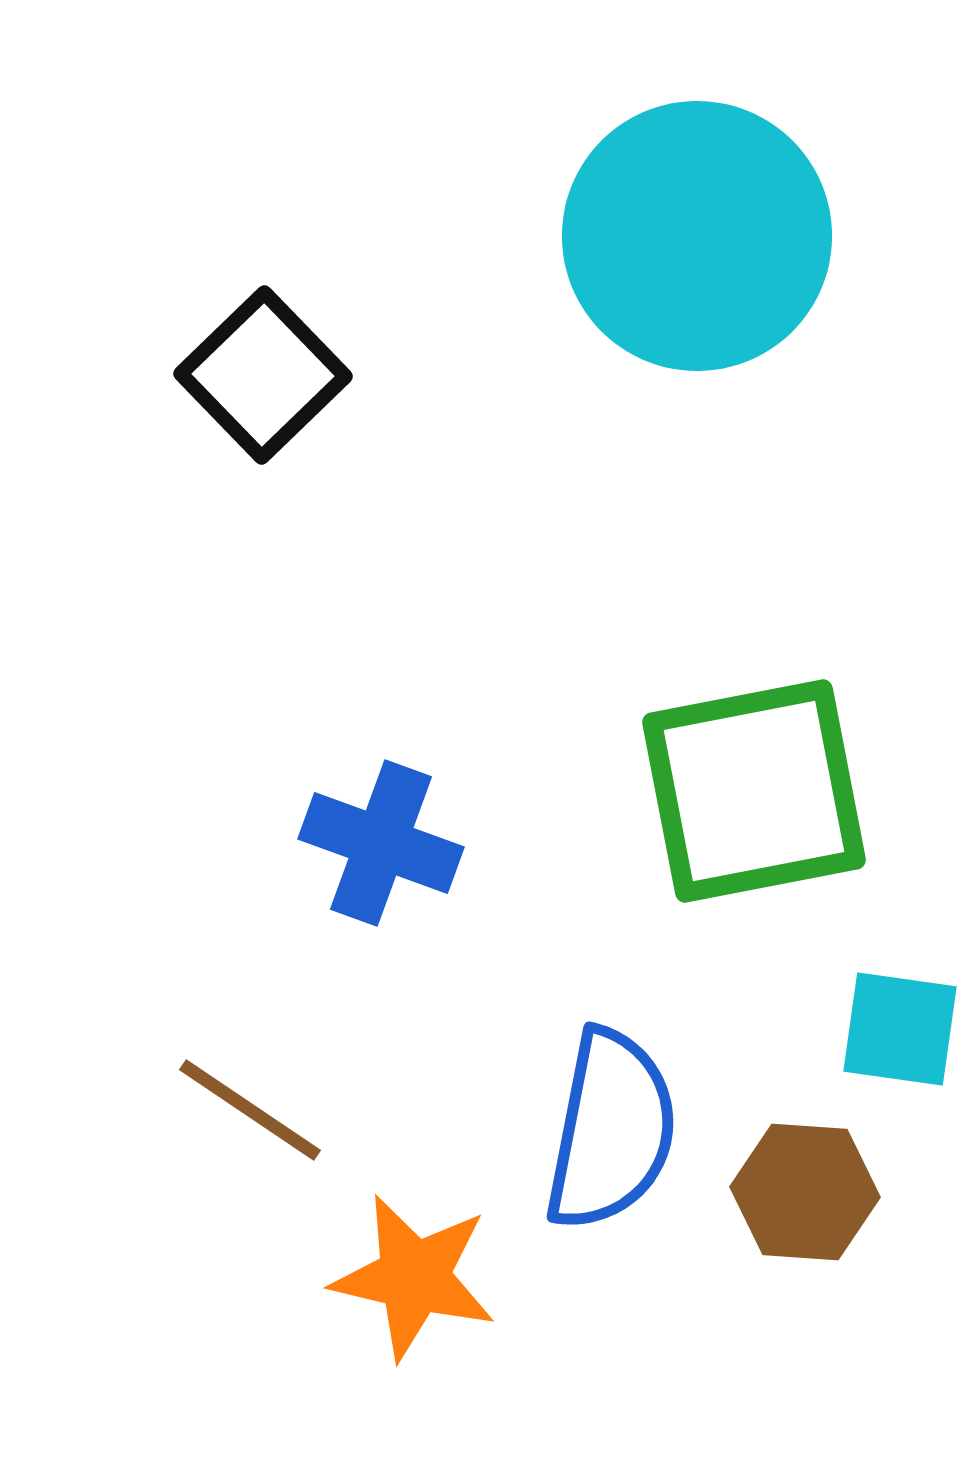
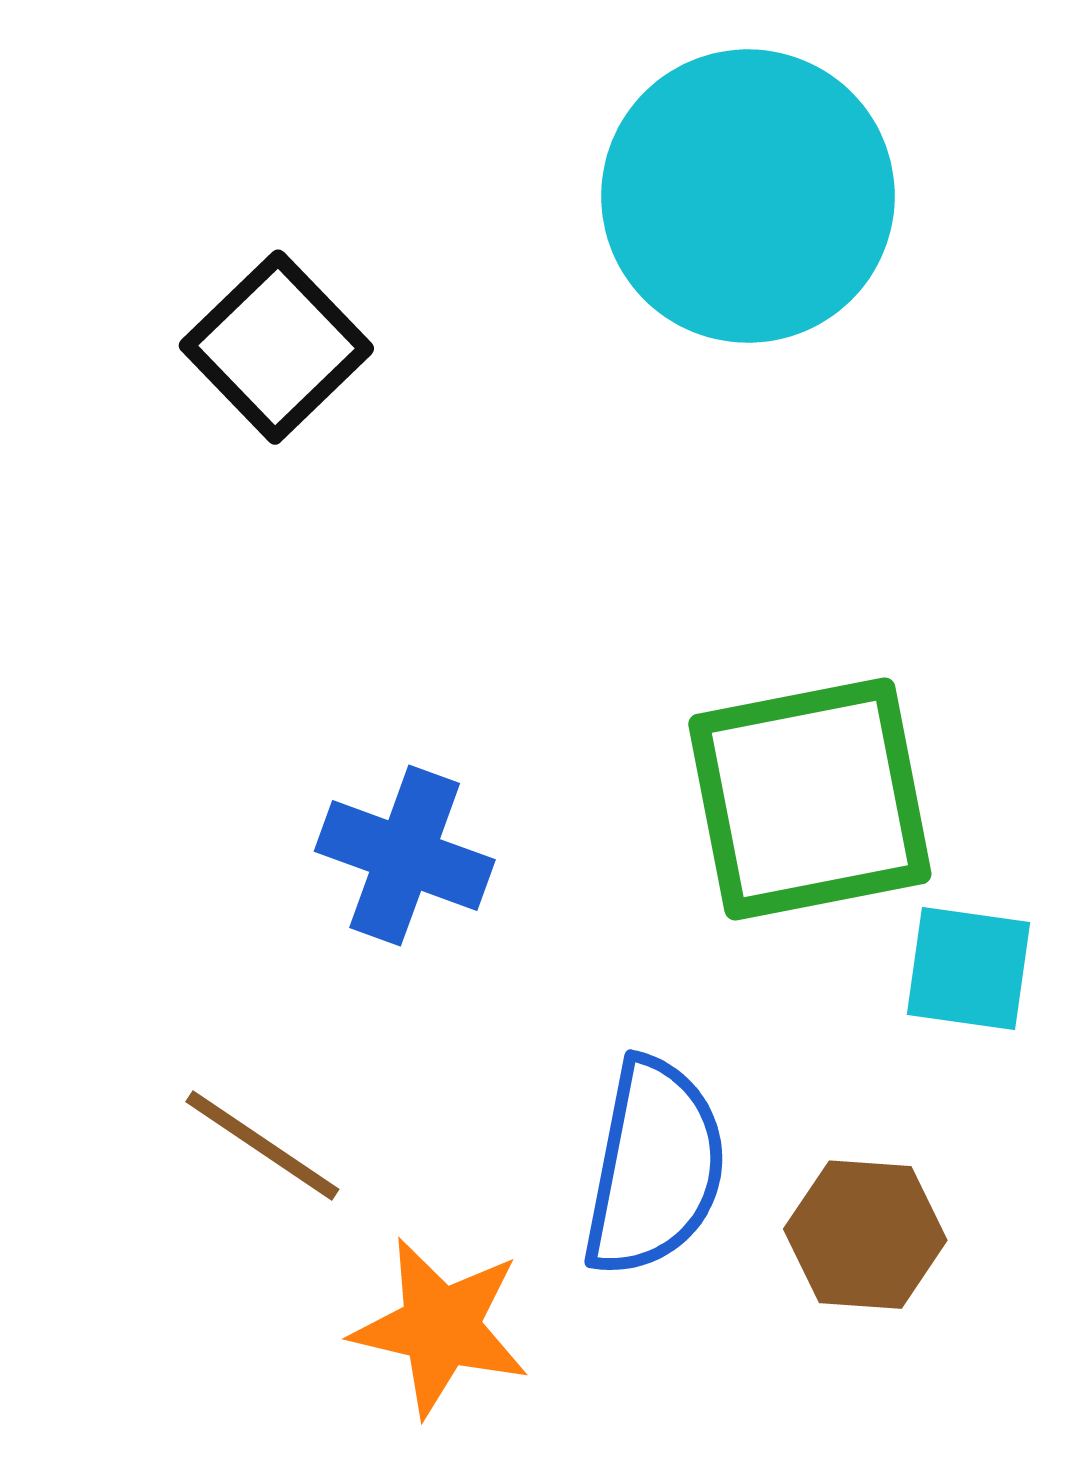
cyan square: (900, 1029) -> (969, 968), moved

